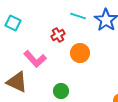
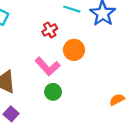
pink L-shape: (35, 59) -> (47, 66), moved

